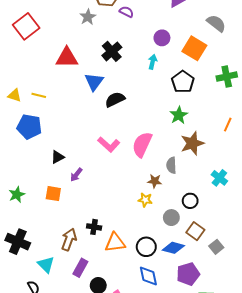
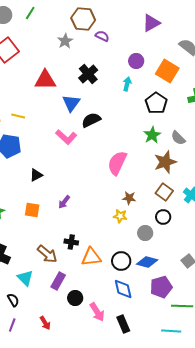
pink L-shape: (109, 144) -> (66, 137), moved
gray semicircle: (171, 165) -> (178, 138), moved, turned -42
purple arrow: (76, 175) -> (64, 202), moved
brown square: (195, 231) -> (164, 192), moved
brown arrow: (69, 240) -> (47, 254), turned 110

